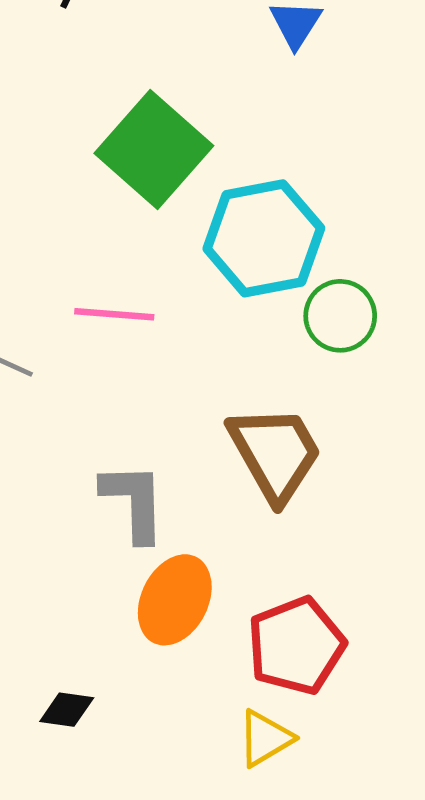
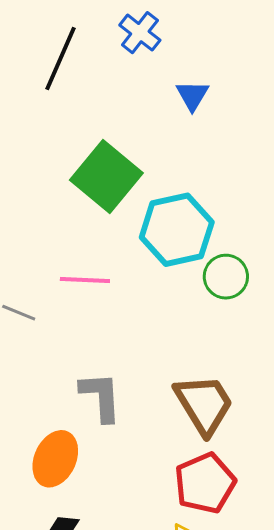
brown trapezoid: (275, 453) -> (204, 404), moved
orange ellipse: (175, 600) -> (55, 459), moved

